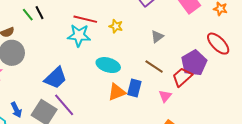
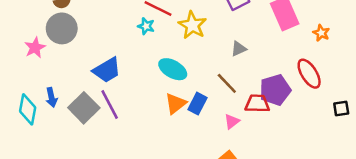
yellow star: (116, 26) -> (192, 25), size x1.6
cyan star: (79, 35) -> (146, 26), size x0.6
red trapezoid: (182, 77) -> (257, 103), turned 30
orange triangle: (117, 92) -> (176, 104), turned -30

